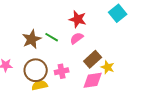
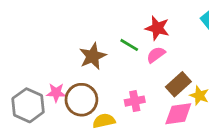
green line: (52, 37) -> (129, 45), moved
brown circle: (36, 70) -> (81, 100), moved

